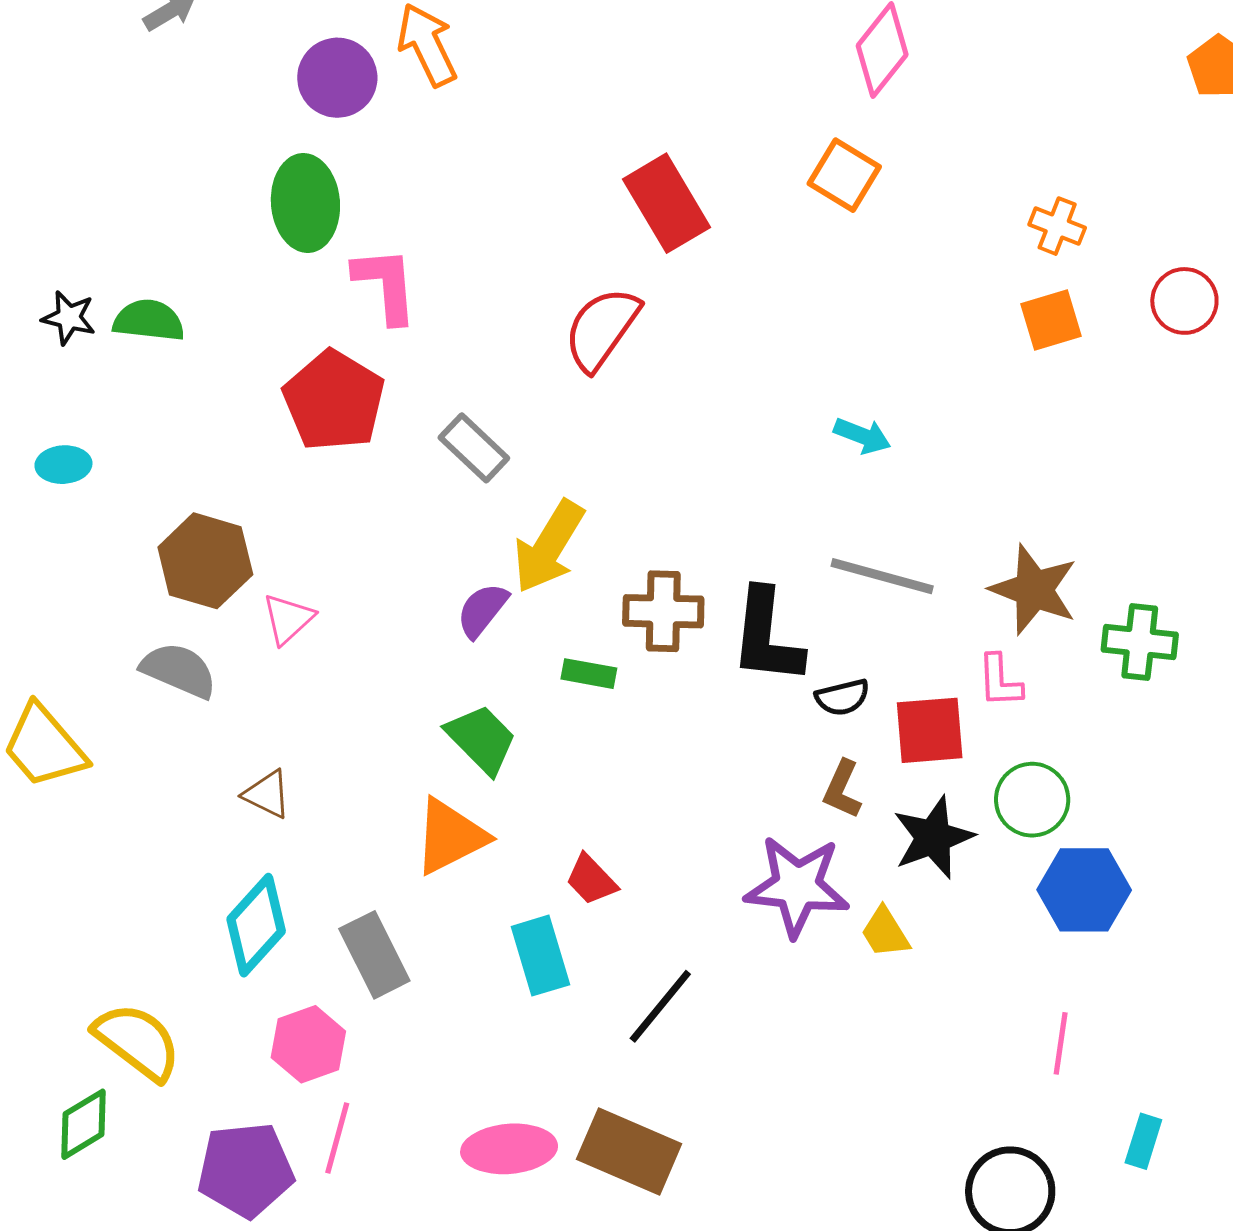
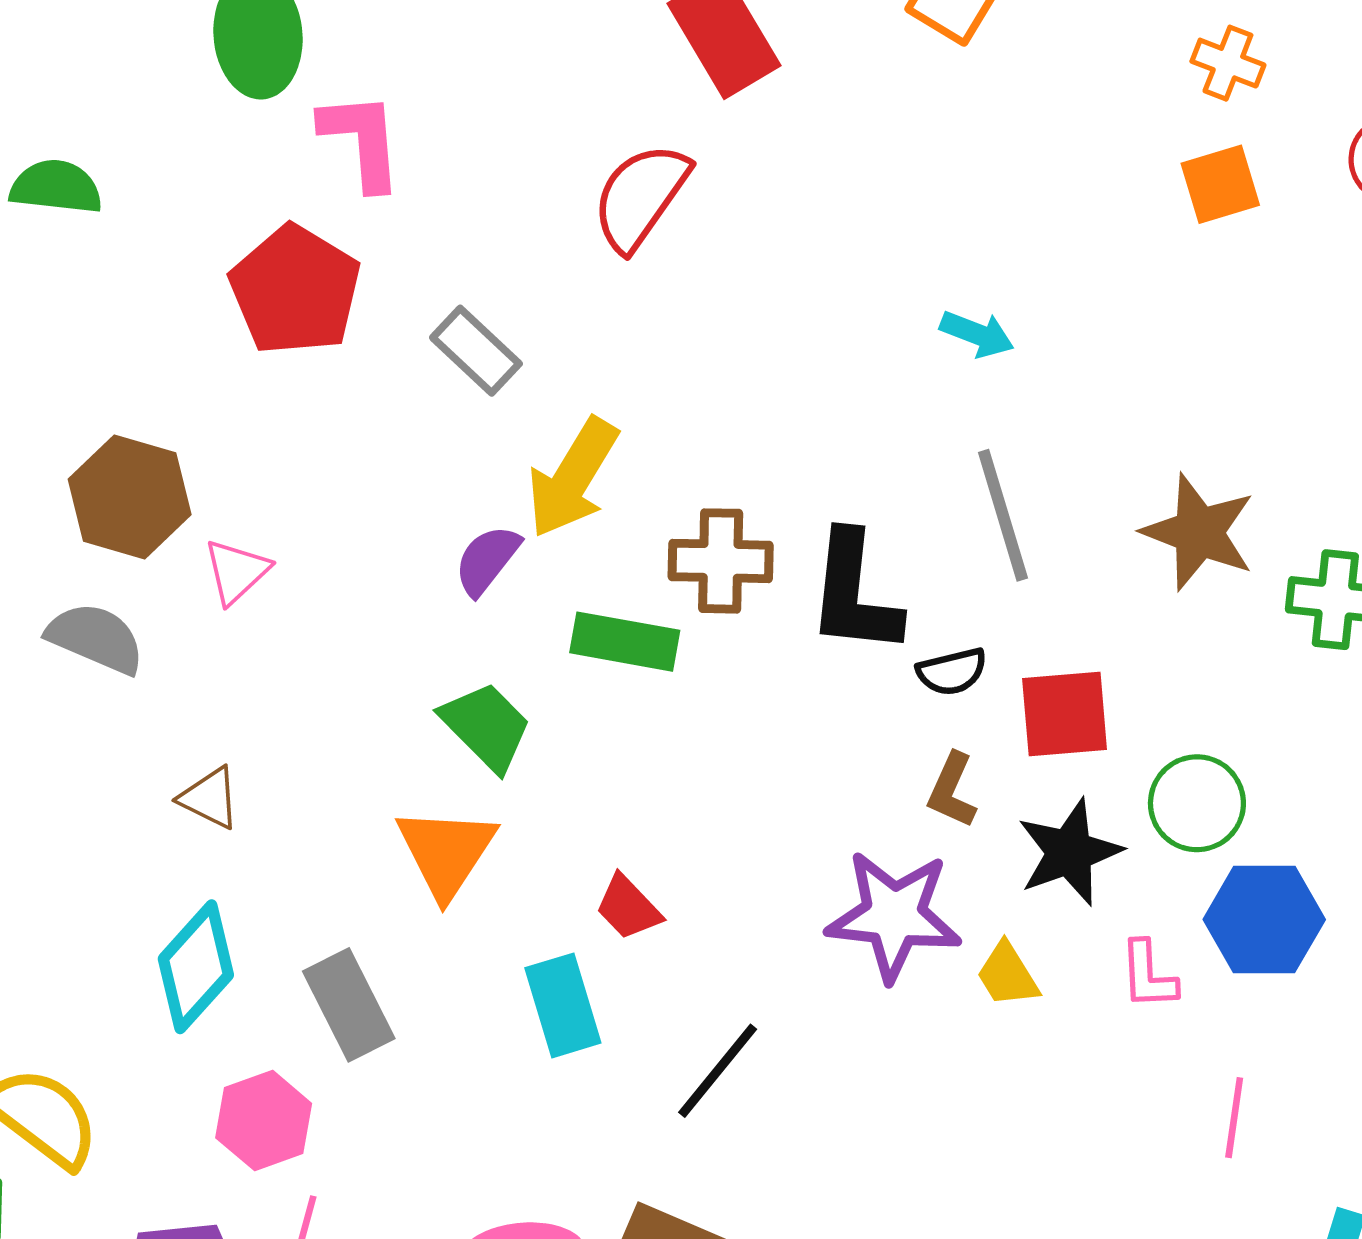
gray line: (882, 576) -> (1003, 515), turned 58
green rectangle: (589, 674) -> (625, 642), size x1.5
pink L-shape: (1000, 681) -> (1148, 975), moved
orange triangle: (450, 836) -> (446, 852), turned -30

